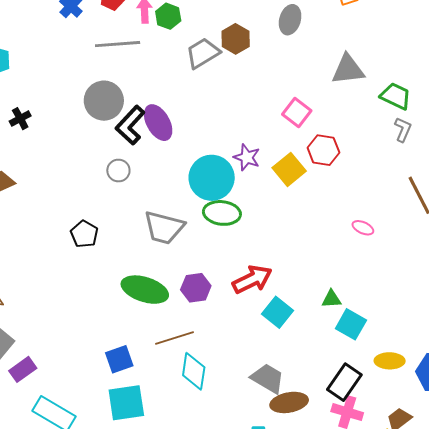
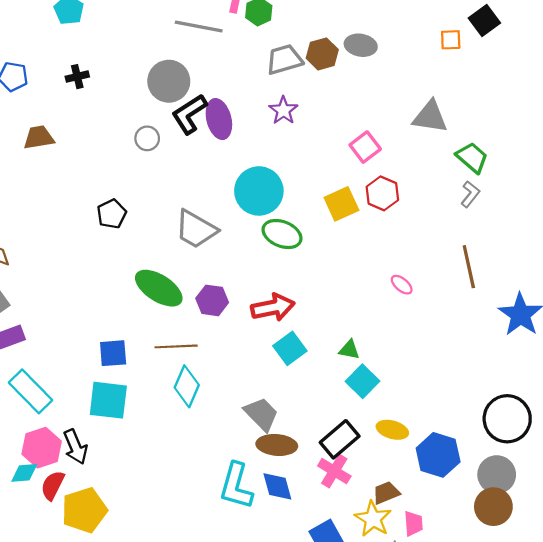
gray ellipse: (290, 20) -> (361, 45), moved, turned 68
purple star: (247, 157) -> (283, 110), moved
gray circle: (118, 171) -> (147, 138), moved
green ellipse: (222, 213) -> (282, 234), moved

